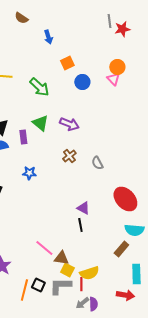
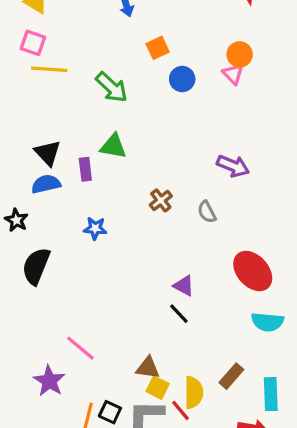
green triangle: (40, 123) -> (113, 146), turned -30
purple arrow: (69, 124) -> (233, 166), moved
black line: (80, 225) -> (179, 314), turned -32
pink line: (44, 248) -> (80, 348), moved
brown rectangle: (121, 249) -> (231, 376), moved
yellow semicircle: (89, 273) -> (194, 392), turned -72
red line: (81, 284) -> (181, 410), turned -40

